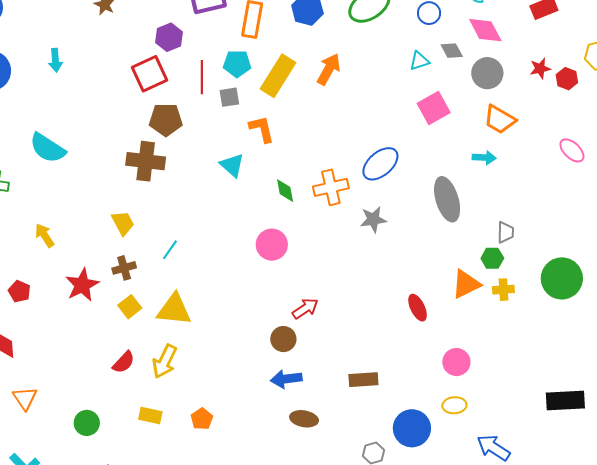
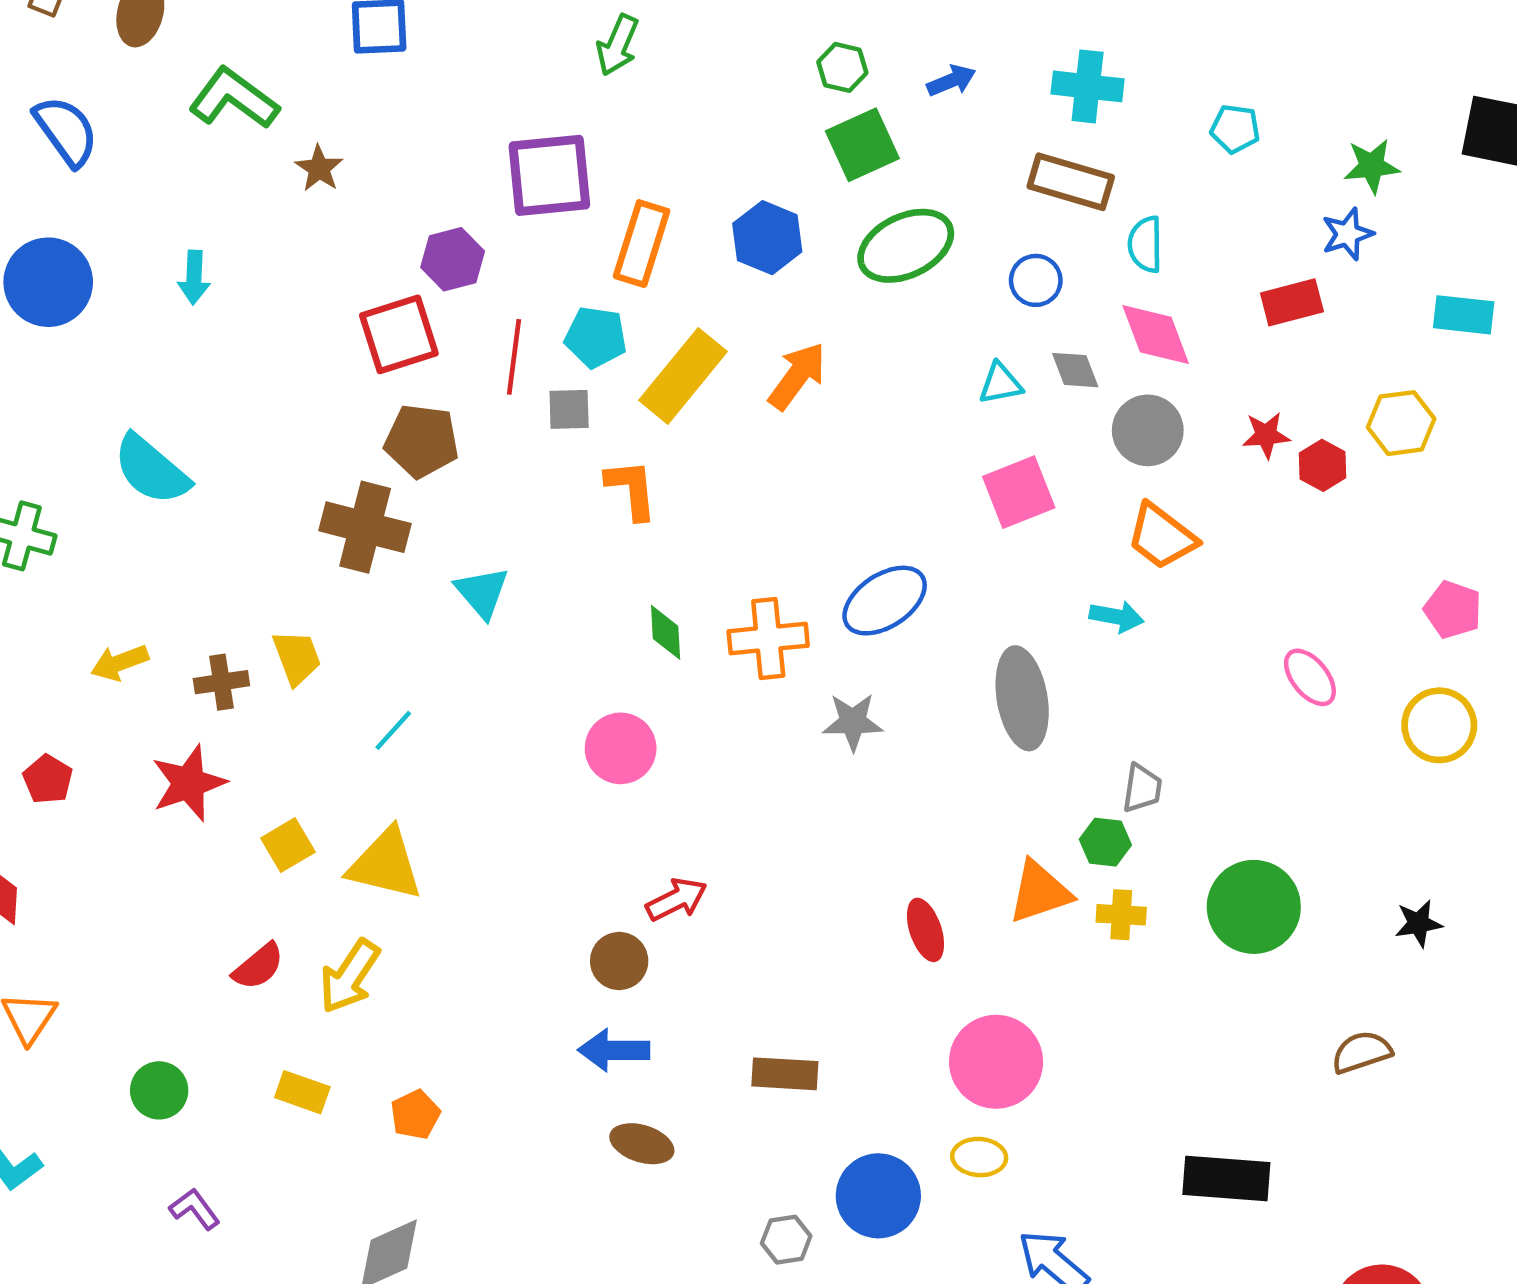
pink ellipse: (572, 150) -> (1310, 677), moved
cyan triangle: (232, 165) -> (482, 592), moved
yellow arrow: (45, 235) -> (120, 663), turned -85
brown cross: (124, 268) -> (221, 682), moved
pink circle: (456, 362) -> (996, 1062), size x1.5

